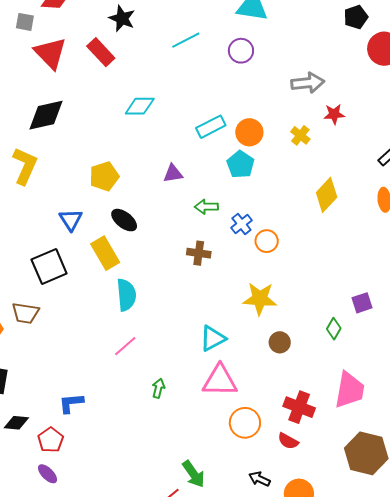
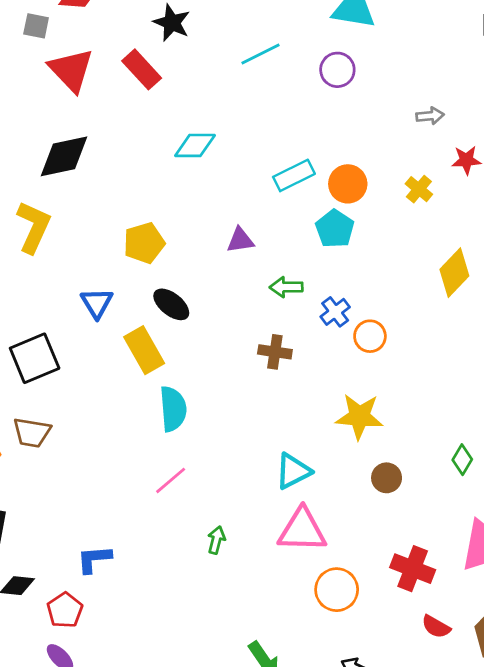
gray arrow: (308, 83) -> (430, 116), size x0.6
black square: (49, 267) -> (35, 358), moved
red semicircle: (288, 441) -> (436, 627), moved

